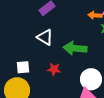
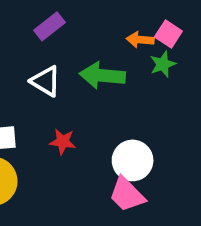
green arrow: (75, 48) -> (102, 76), moved

